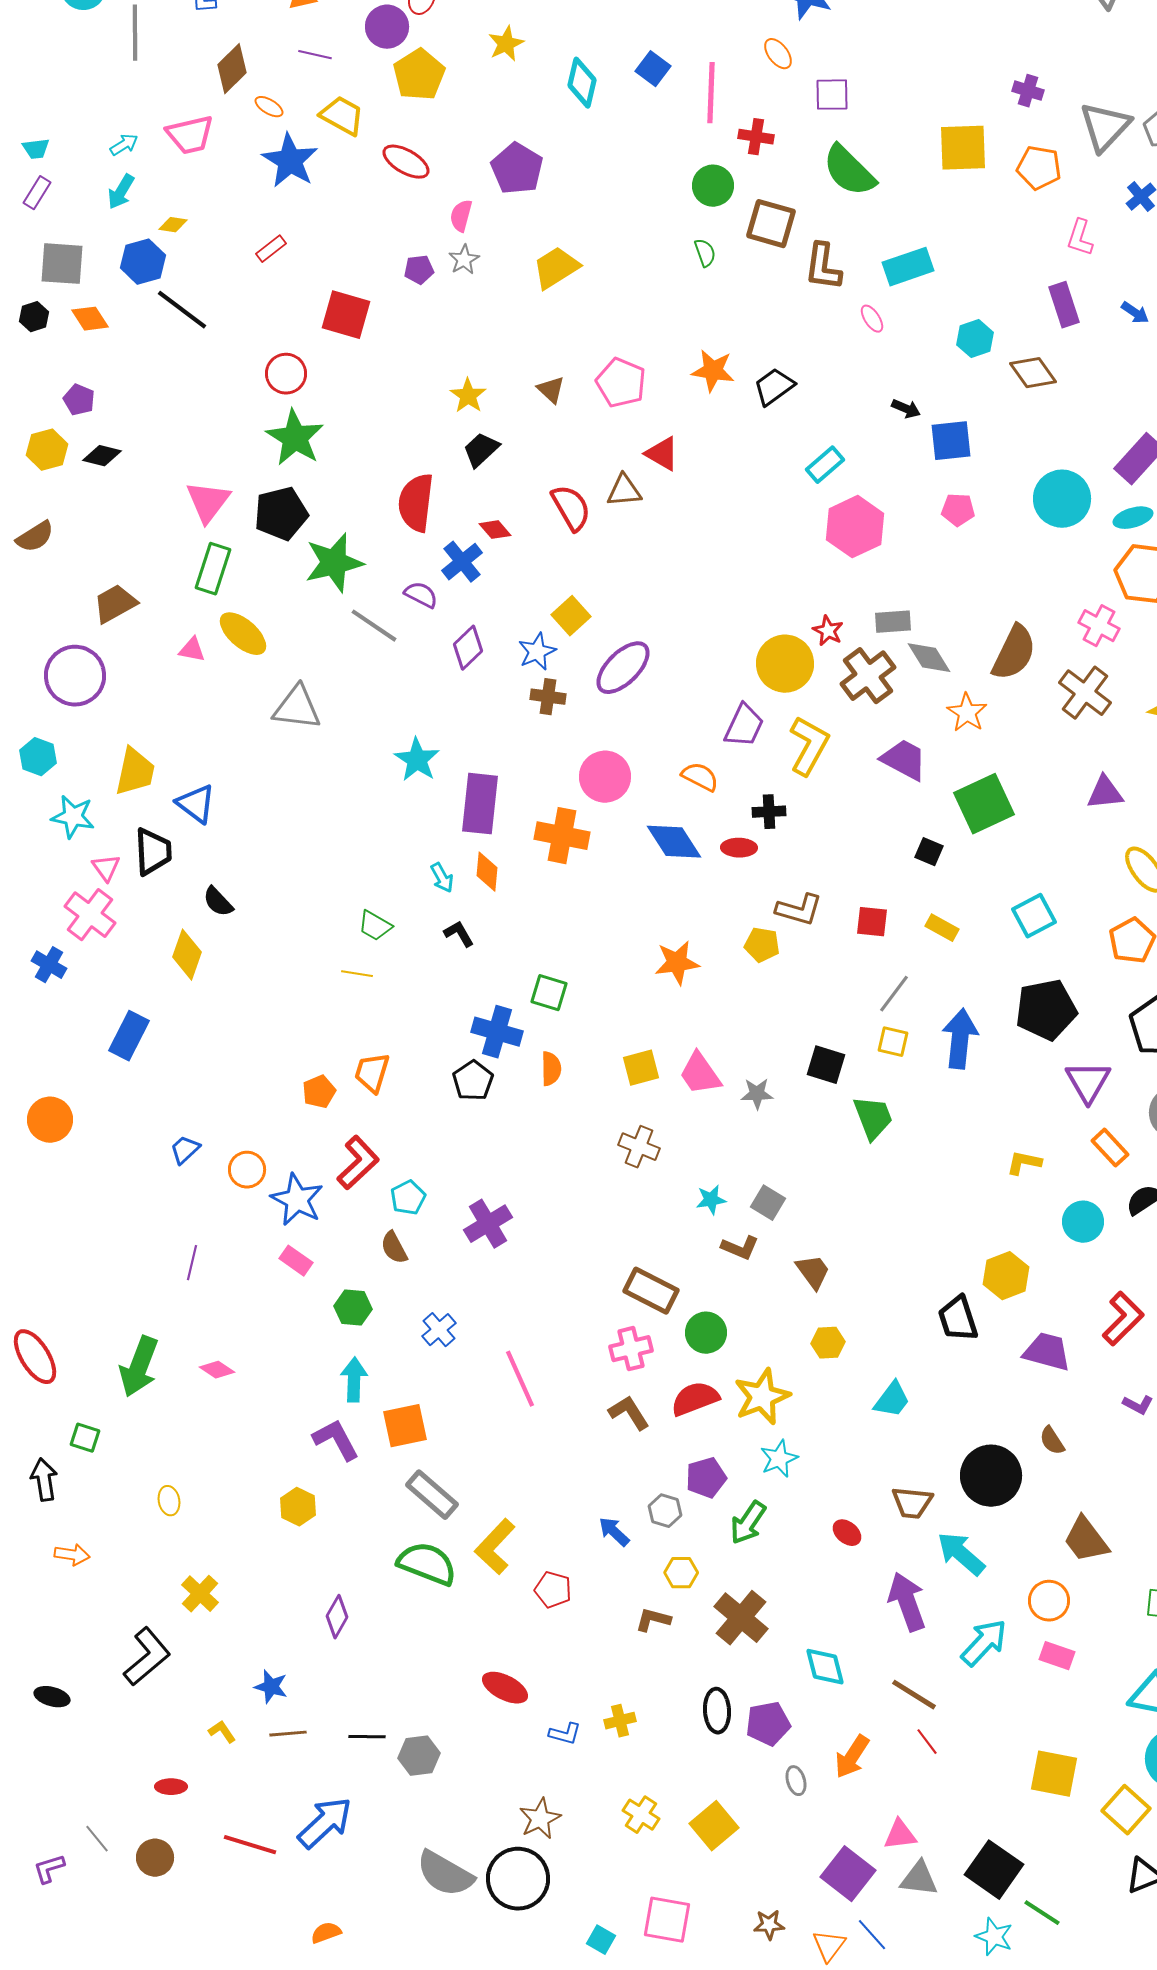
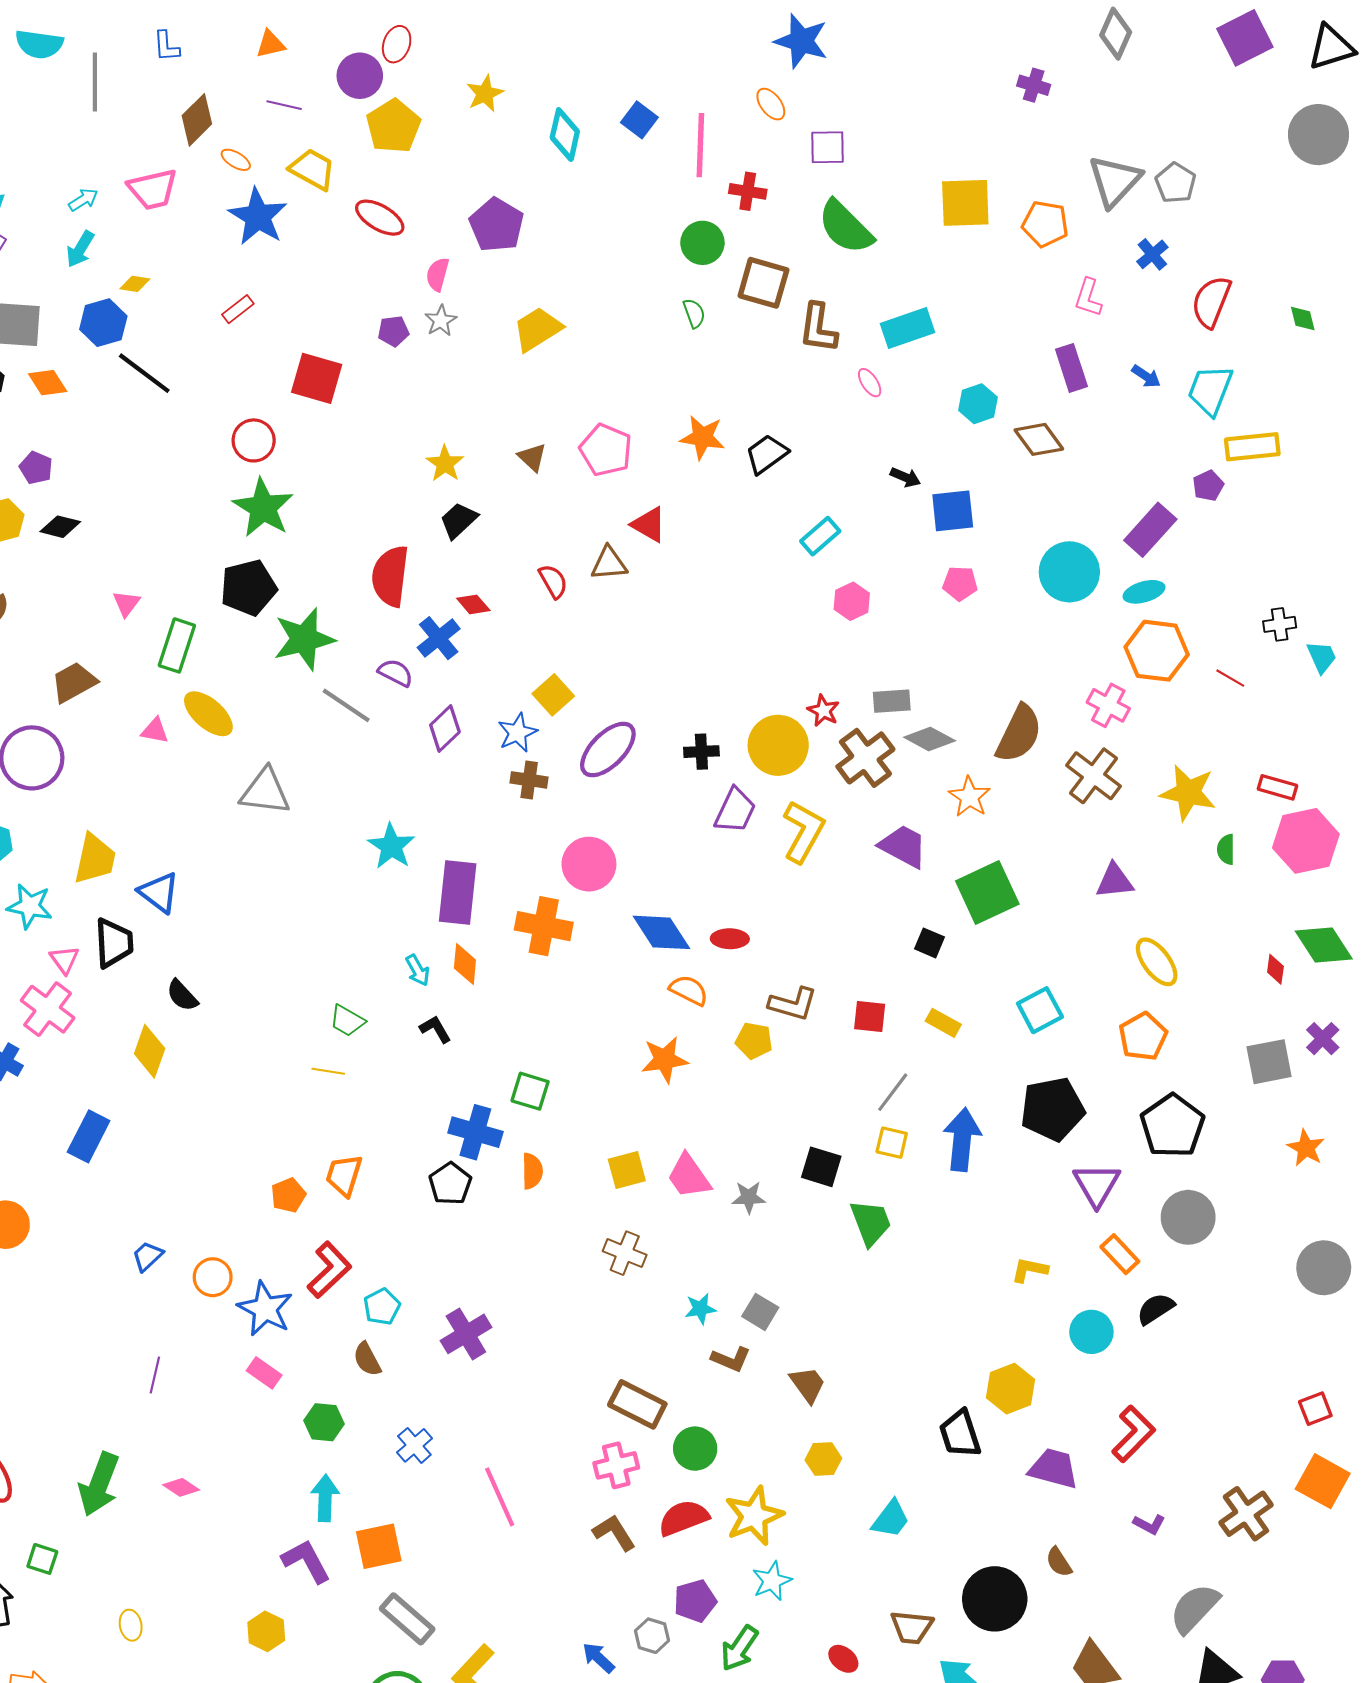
purple cross: (1028, 91) -> (1034, 85), moved
pink triangle: (208, 502) -> (126, 603), moved, size x0.6
red semicircle: (571, 508) -> (553, 581), size x0.7
pink hexagon: (855, 527) -> (852, 601), size x0.6
gray diamond: (929, 658) -> (930, 739), turned -30
orange semicircle: (700, 777) -> (689, 990), moved
black cross: (769, 812) -> (701, 752), moved

